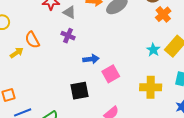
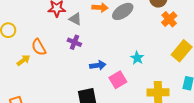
cyan star: (153, 50) -> (137, 58), moved

